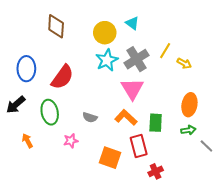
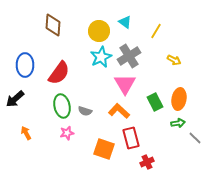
yellow line: (165, 51) -> (156, 31), moved
green ellipse: (50, 112) -> (62, 106), moved
green rectangle: (156, 123) -> (155, 102), moved, turned -30

